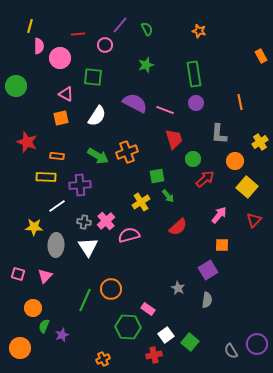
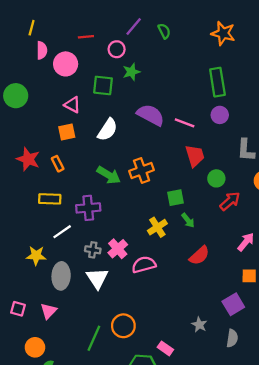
orange star: (199, 31) -> (223, 33), size x1.5
green star: (146, 65) -> (131, 72), moved
orange rectangle: (57, 156) -> (58, 164), moved, turned 56

